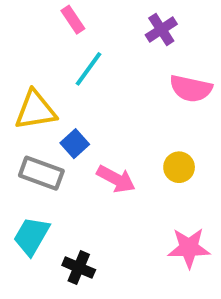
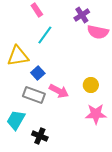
pink semicircle: (191, 89) -> (98, 32), moved
gray rectangle: (41, 173) -> (34, 95), moved
pink star: (189, 248) -> (96, 114), moved

